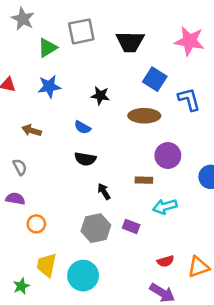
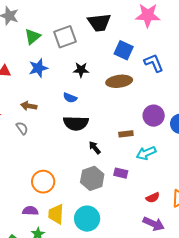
gray square: (81, 31) -> (65, 37), moved
purple circle: (168, 156) -> (154, 116), moved
black semicircle: (85, 159) -> (76, 123), size x1.4
gray semicircle: (20, 167) -> (22, 128), moved
purple semicircle: (15, 199) -> (30, 211), moved
orange circle: (36, 224) -> (43, 182), size x1.5

